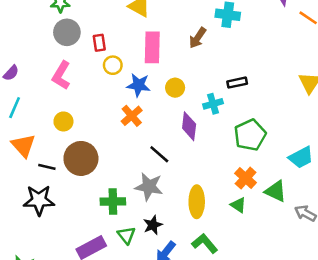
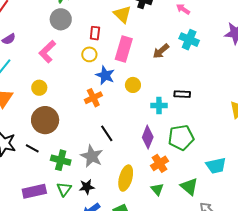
red rectangle: (99, 43) -> (95, 33), moved
purple diamond: (189, 126) -> (148, 137), moved
black line: (47, 167) -> (32, 148), moved
orange cross: (246, 178) -> (160, 163), moved

